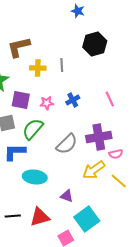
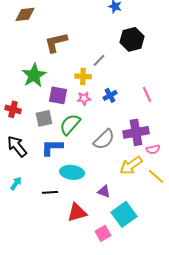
gray line: (62, 65) -> (99, 60), turned 48
yellow cross: (38, 68) -> (83, 76), moved
black line: (13, 216) -> (50, 192), moved

